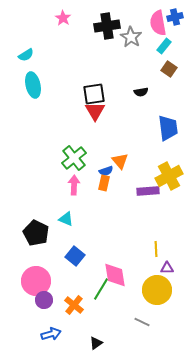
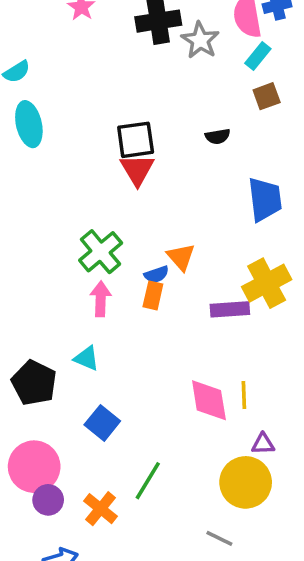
brown square: (169, 69) -> (267, 96), turned 35
yellow line: (156, 249) -> (244, 395), moved
pink diamond: (115, 275) -> (209, 400), moved

